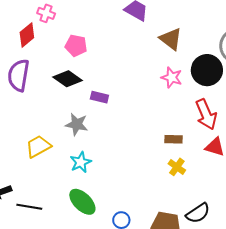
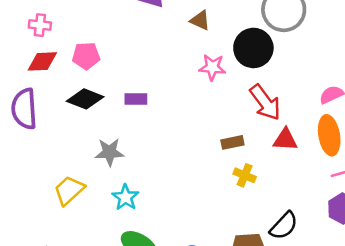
red diamond: (27, 35) -> (42, 61), moved, turned 50
brown triangle: (171, 39) -> (200, 20), size x0.7
purple rectangle: (99, 97) -> (136, 99), moved

